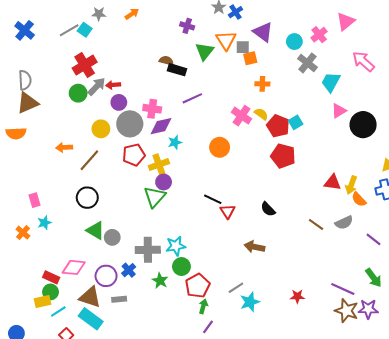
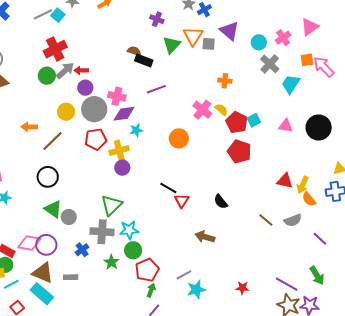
orange square: (250, 58) -> (307, 60), moved
pink triangle: (339, 111) -> (286, 126), moved, turned 35
green triangle: (155, 197) -> (111, 205), moved
purple circle: (106, 276) -> (46, 245), moved

